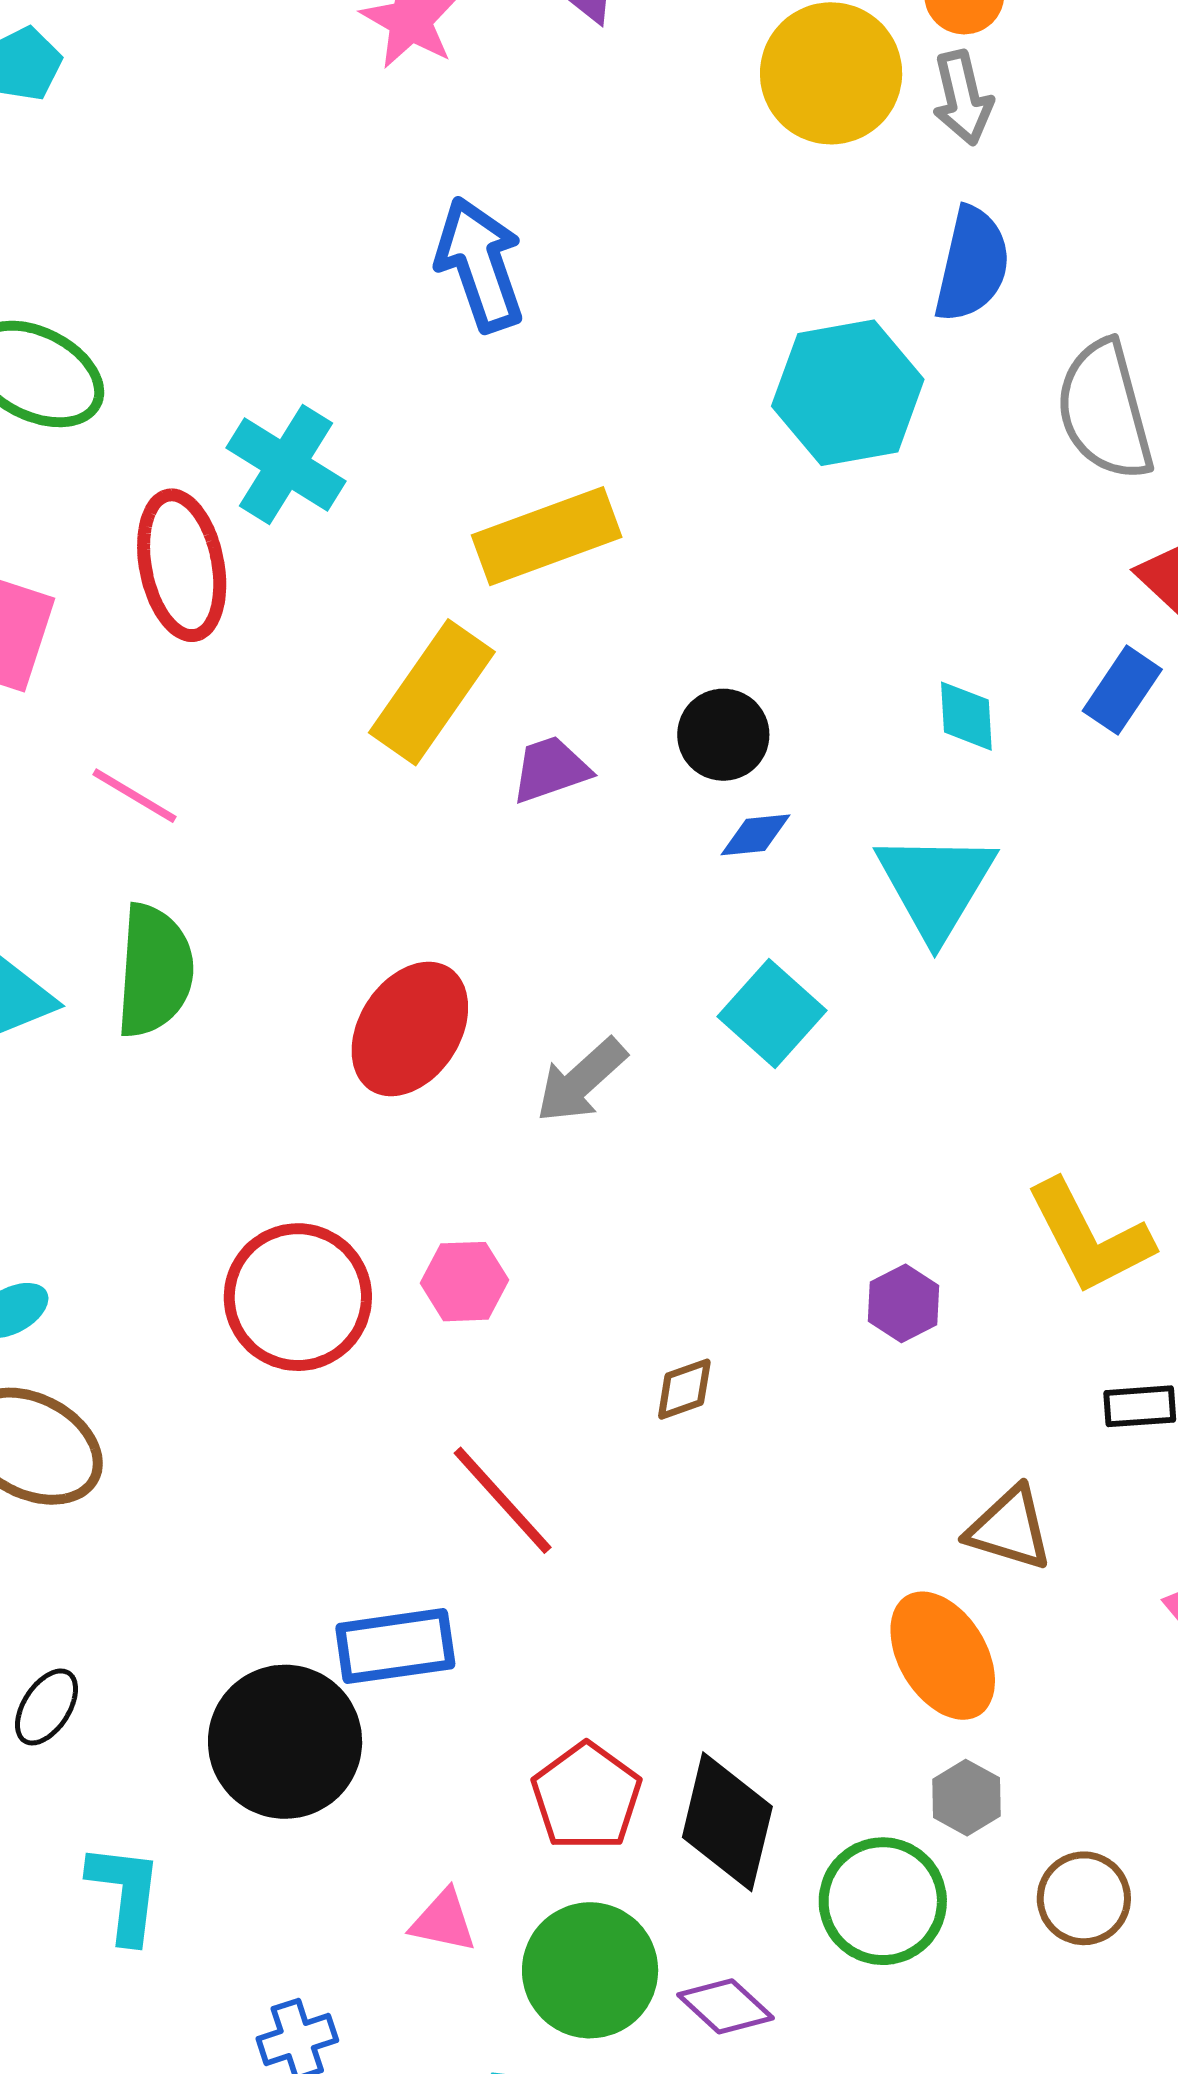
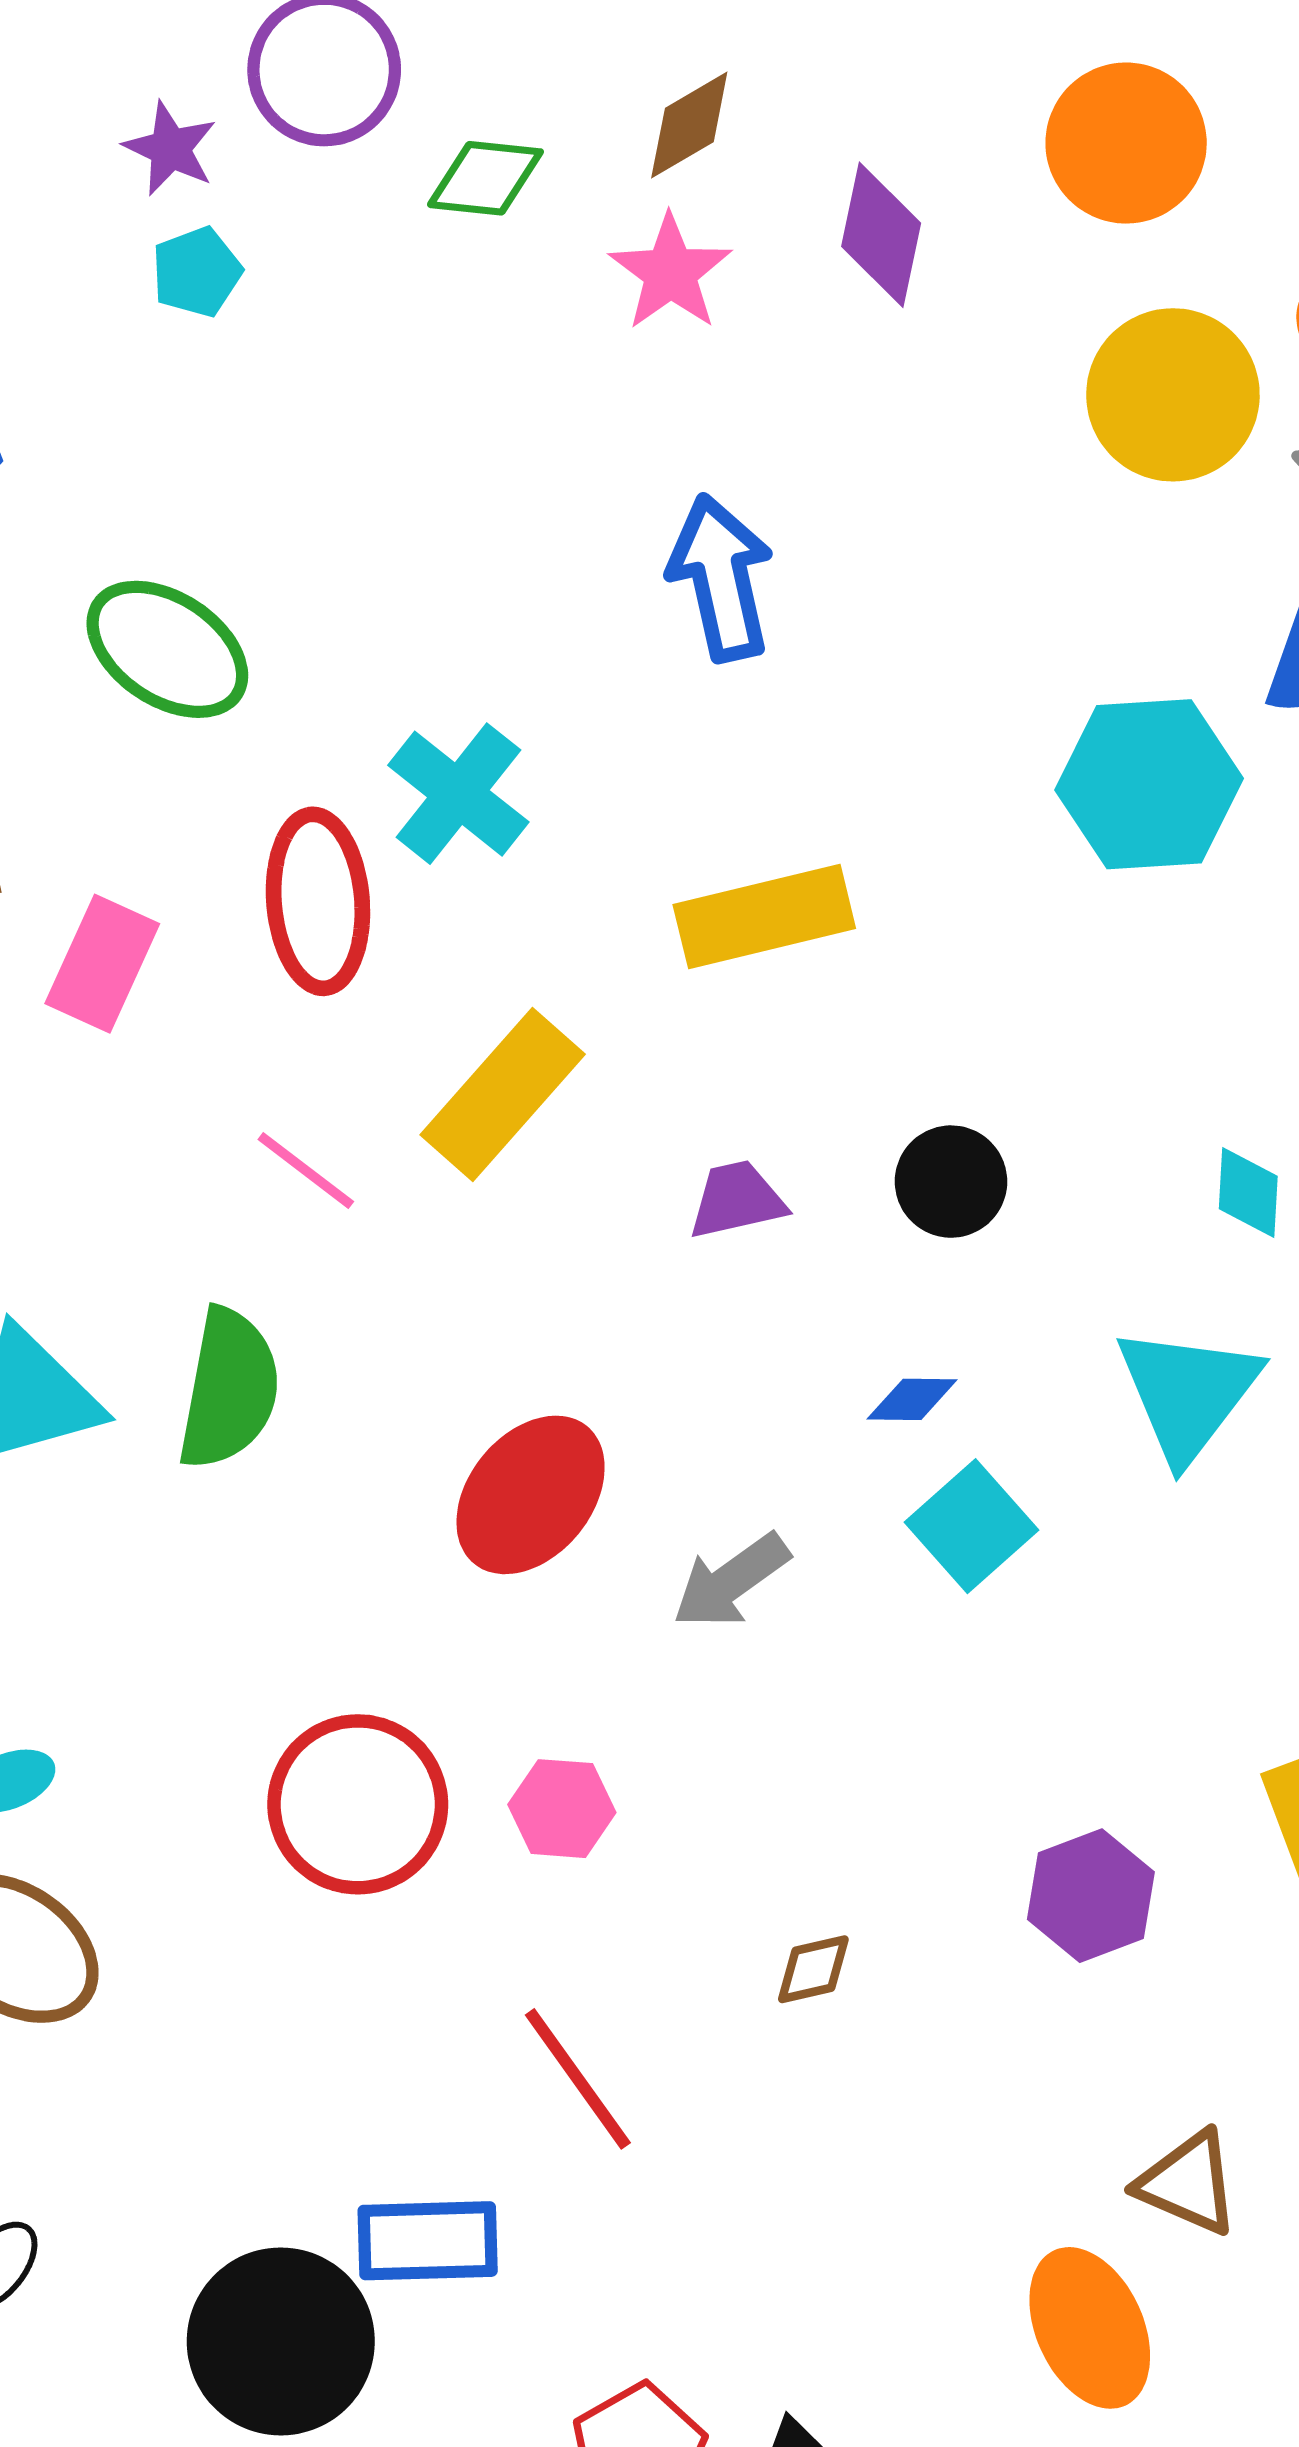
yellow rectangle: (432, 692) -> (503, 1094), moved
pink line: (135, 796) -> (306, 1171), moved
blue diamond: (756, 835) -> (912, 1399), moved
purple hexagon: (903, 1303) -> (1091, 1896), size x1.4

